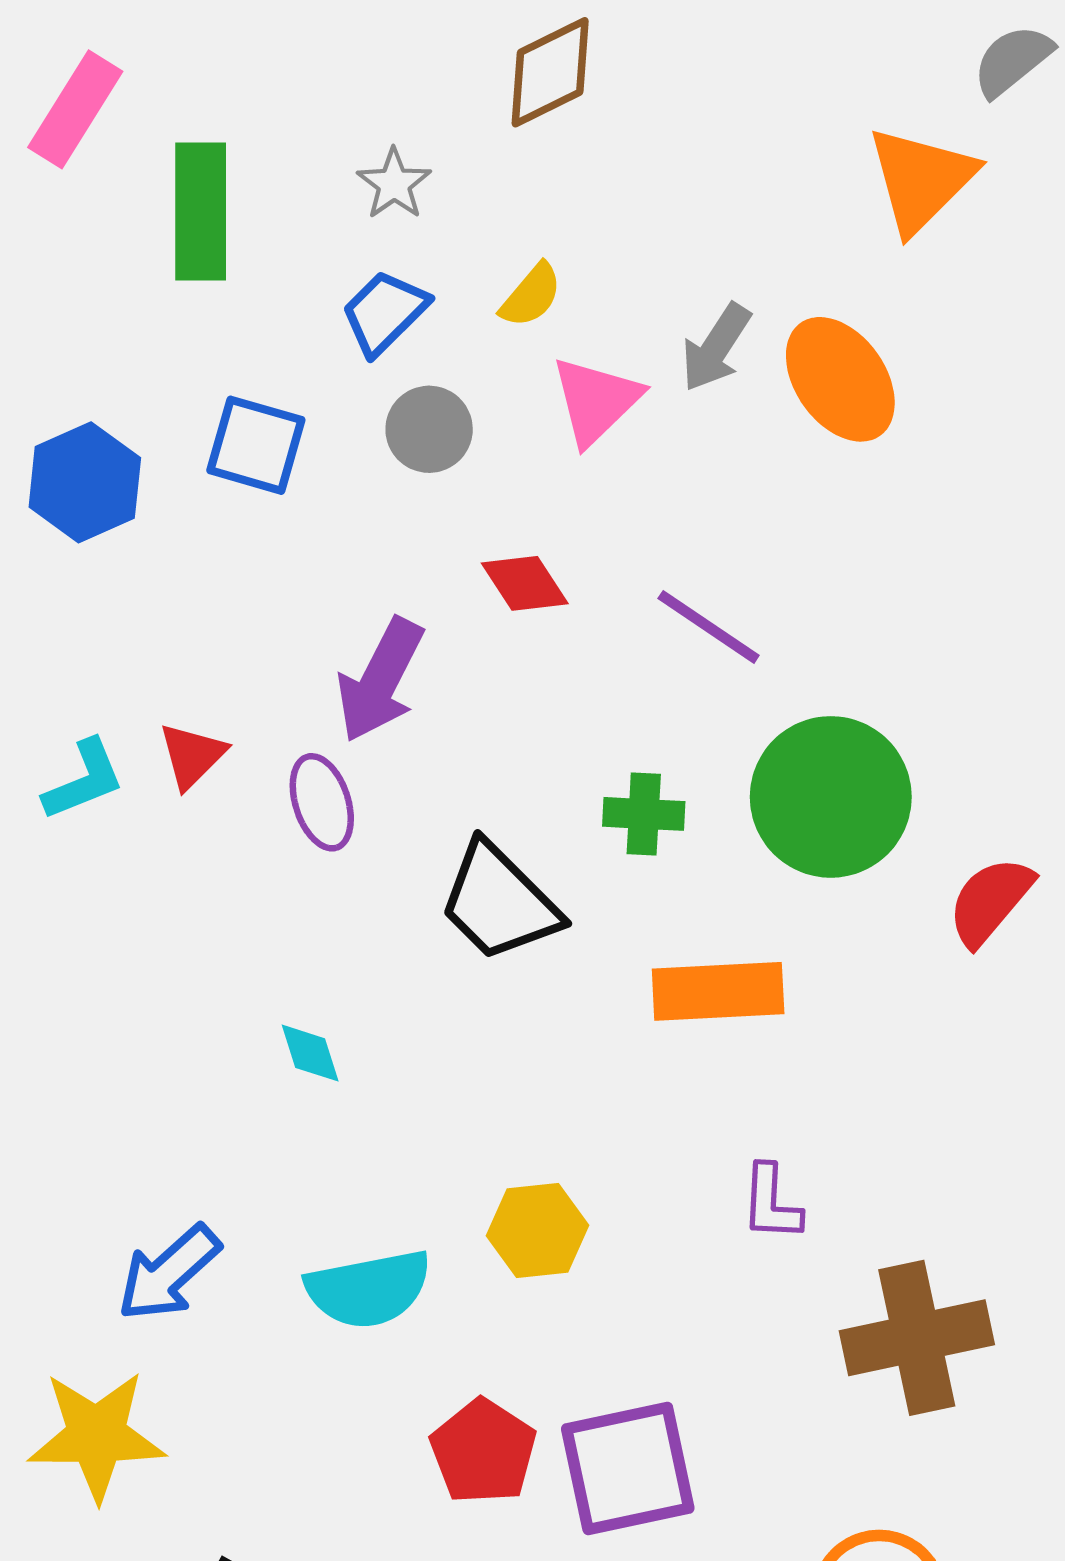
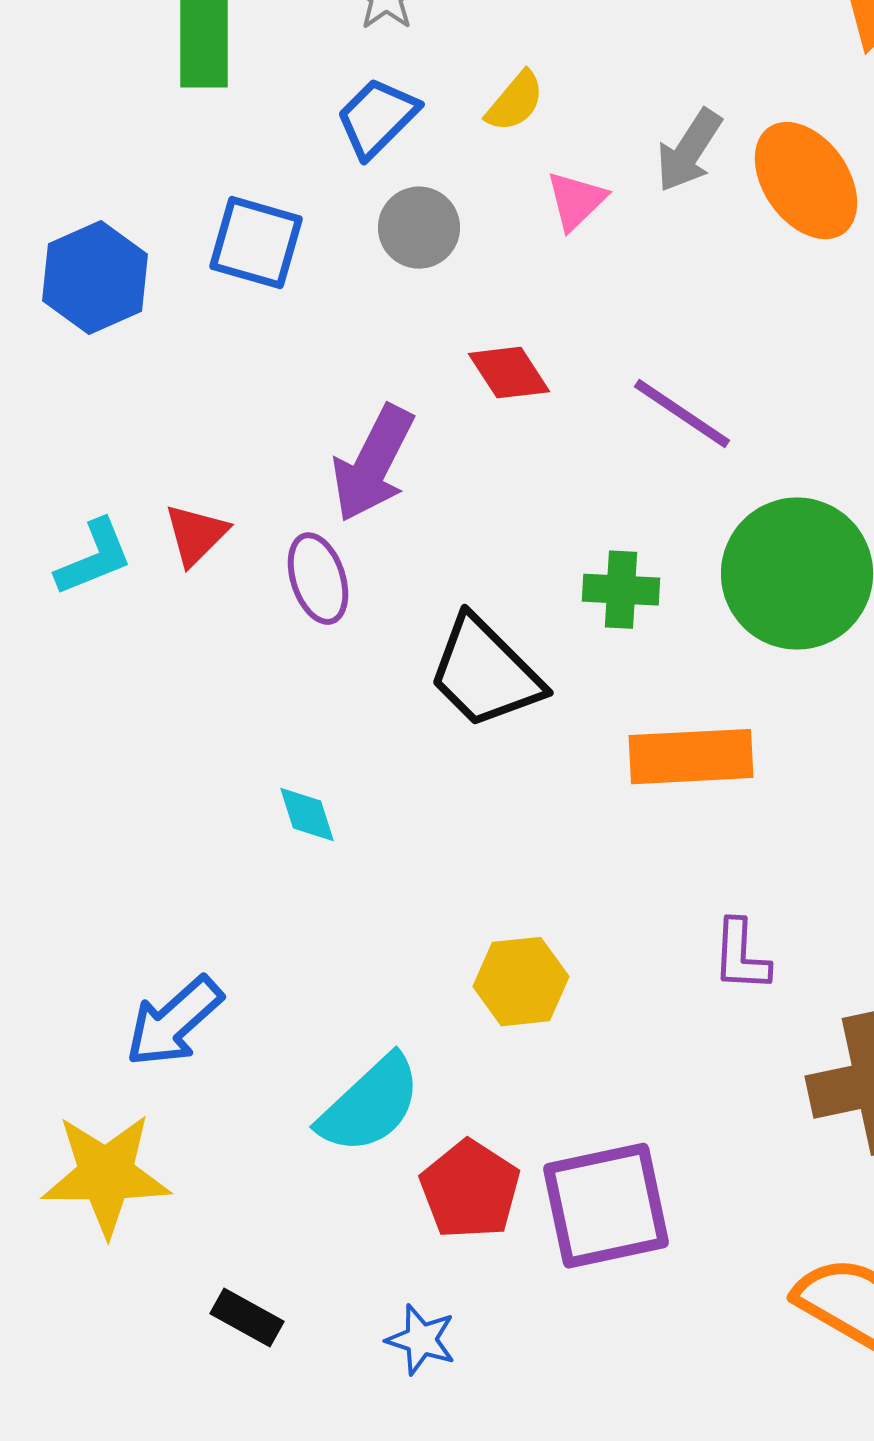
pink triangle: (596, 401) -> (576, 201), size x0.7
cyan semicircle: (369, 1289) -> (370, 1105), moved, turned -32

